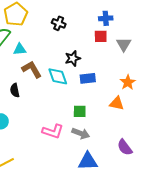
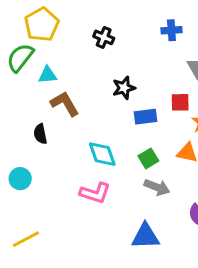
red square: (101, 36) -> (180, 102), moved
cyan diamond: (58, 76) -> (102, 154), moved
green square: (80, 111) -> (148, 158), moved, turned -32
gray arrow: (81, 133) -> (157, 187), moved

